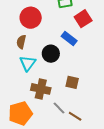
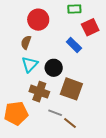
black circle: (51, 54) -> (54, 68), moved
brown square: (72, 82) -> (71, 89), size x1.6
gray line: (59, 108) -> (55, 113), turned -32

